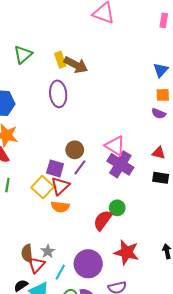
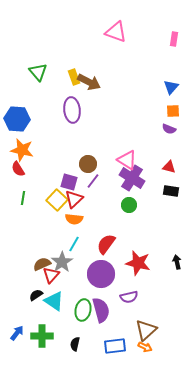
green triangle: (23, 55) -> (38, 72), turned -30
green circle: (117, 208) -> (129, 205), moved
red semicircle: (103, 220) -> (106, 244), moved
gray star: (48, 251) -> (62, 262), size x1.5
brown semicircle: (27, 253) -> (42, 264), turned 72
cyan line: (60, 272) -> (74, 244), moved

